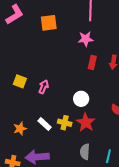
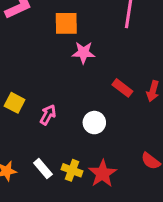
pink star: (86, 39) -> (83, 53), moved
red rectangle: (92, 62) -> (122, 88), turned -72
white circle: (81, 99) -> (94, 123), moved

